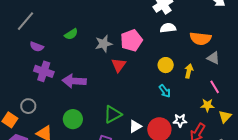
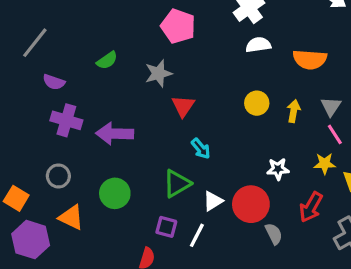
pink pentagon: (131, 40) -> (178, 26), moved, turned -30
gray triangle: (213, 58) -> (331, 106), moved, turned 40
cyan arrow: (165, 91) -> (201, 149), moved
gray circle: (28, 106) -> (58, 176), moved
white star: (180, 120) -> (278, 169), moved

